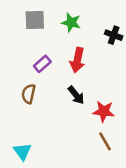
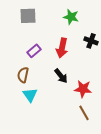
green star: (71, 23) -> (71, 17), moved
black cross: (114, 35) -> (91, 41), moved
cyan triangle: (22, 151) -> (30, 95), moved

